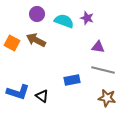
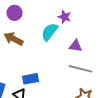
cyan semicircle: (64, 21) -> (49, 32), moved, turned -72
blue rectangle: (72, 80) -> (30, 79), moved

